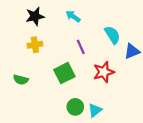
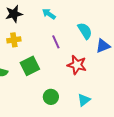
red star: (104, 72) -> (77, 65), turned 30
green square: (64, 73) -> (30, 66), moved
cyan triangle: (95, 110) -> (84, 100), moved

